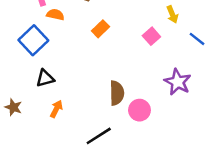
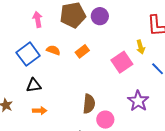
orange semicircle: (55, 15) -> (53, 50), moved
pink square: (151, 36) -> (122, 62), size x1.5
orange arrow: (56, 109) -> (40, 111), turned 56

